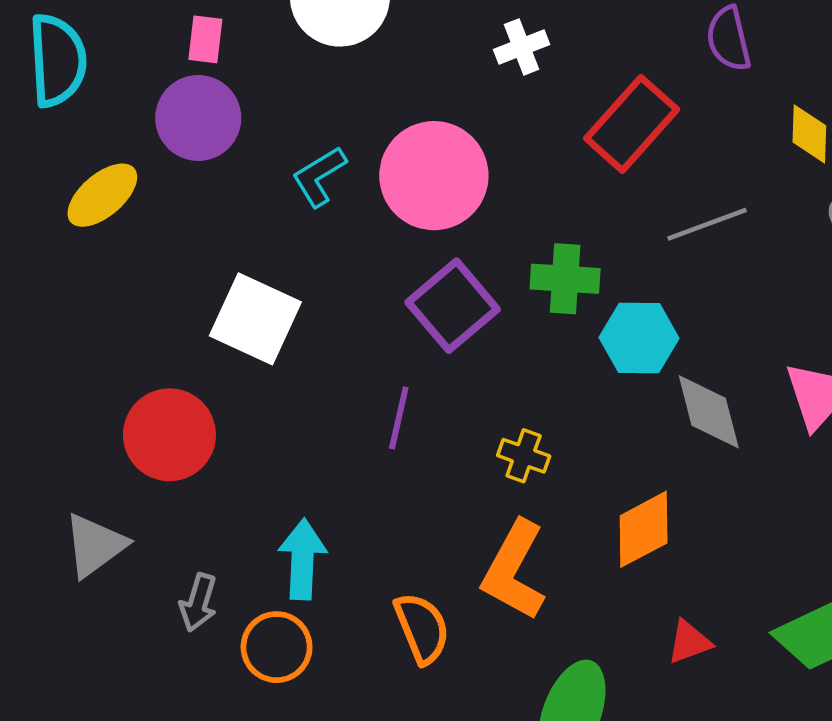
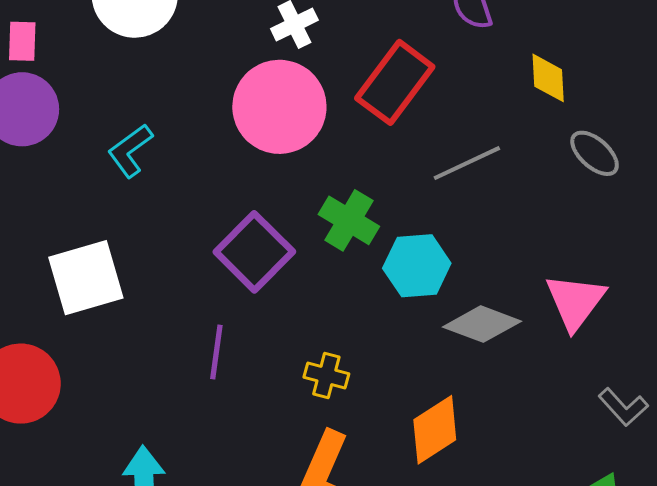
pink circle: (434, 176) -> (279, 107), moved
green cross: (565, 279) -> (349, 220), turned 32
white square: (255, 319) -> (86, 278), turned -36
gray diamond: (709, 412) -> (482, 324), turned -50

